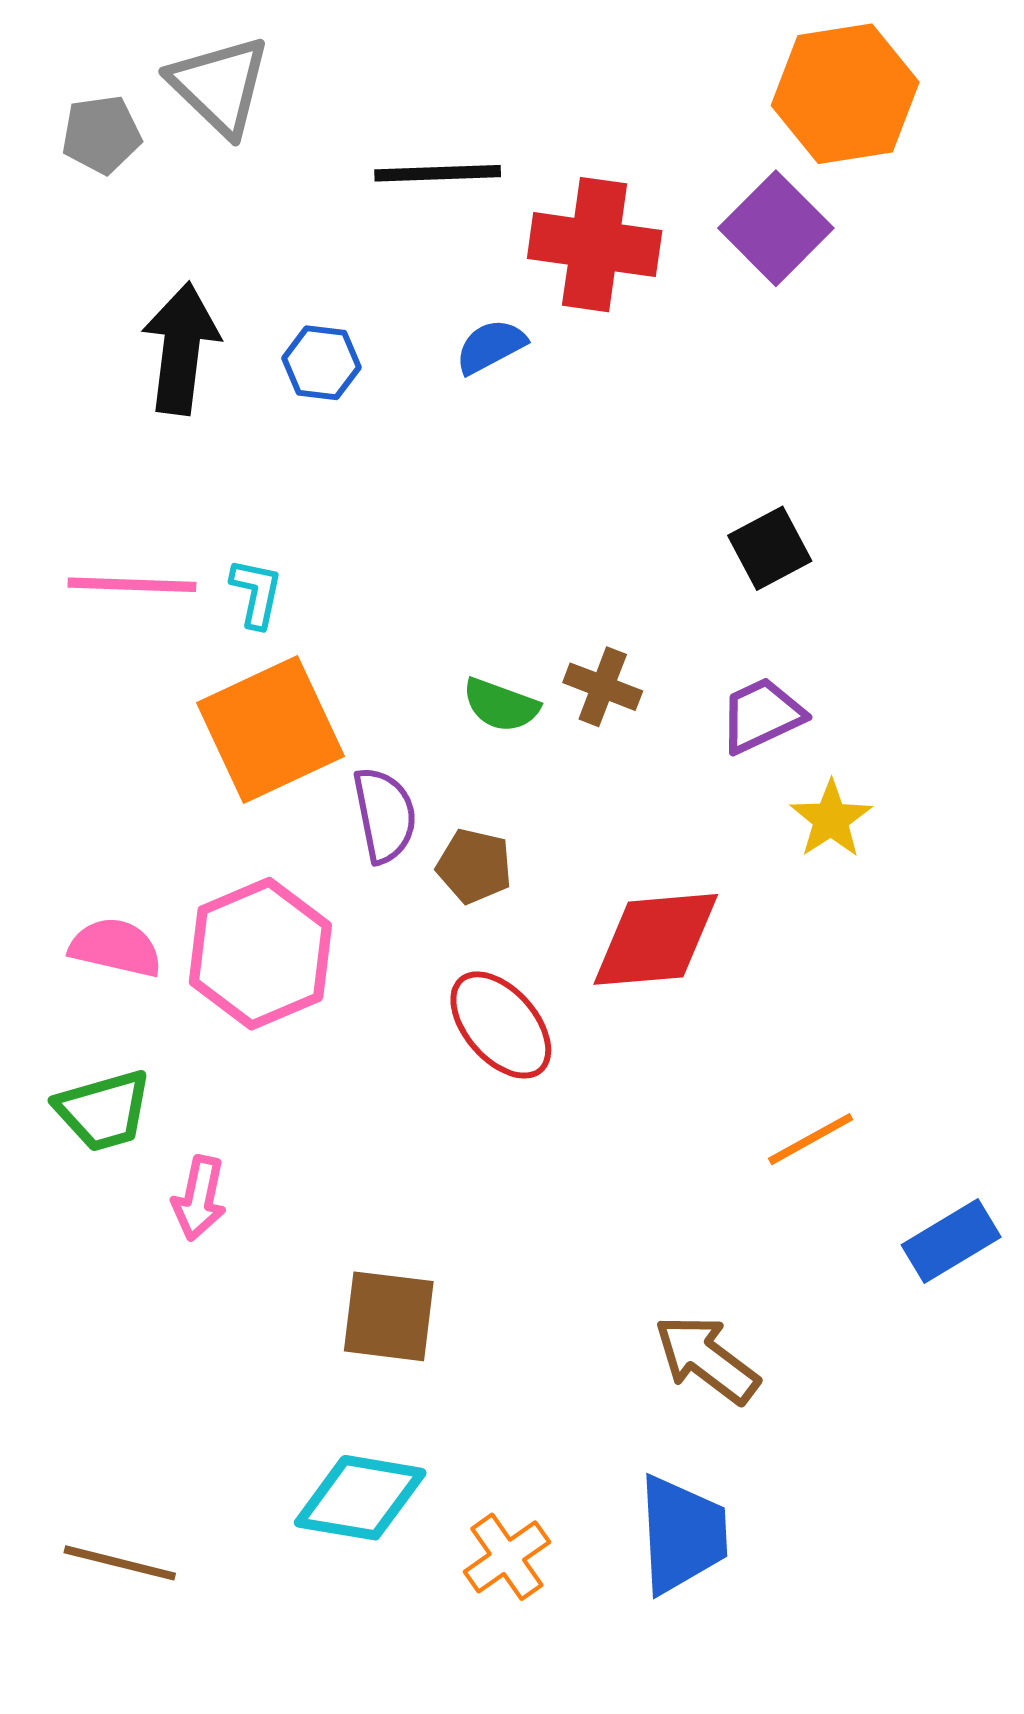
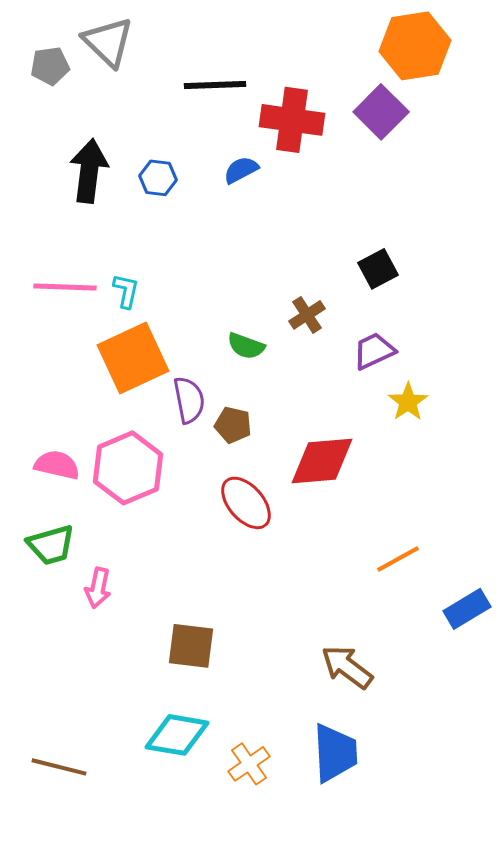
brown cross: (603, 687) -> (307, 315), moved, turned 36

